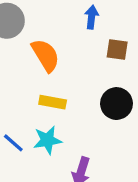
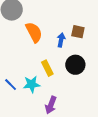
blue arrow: (92, 17) -> (61, 40), moved
yellow rectangle: (53, 102) -> (47, 68), moved, turned 49

